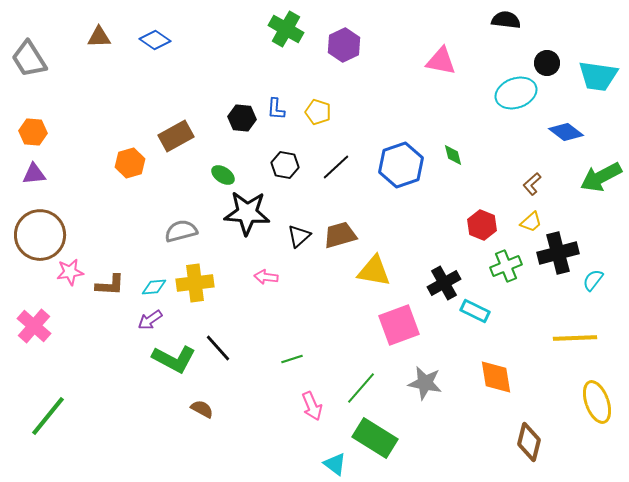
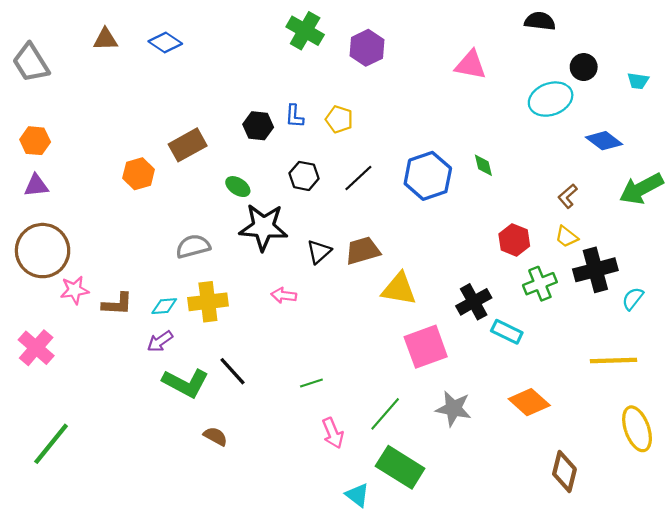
cyan trapezoid: (598, 76) -> (638, 81), size x0.5
yellow trapezoid: (531, 222) -> (567, 237), turned 80
orange diamond: (496, 377) -> (529, 402), turned -39

